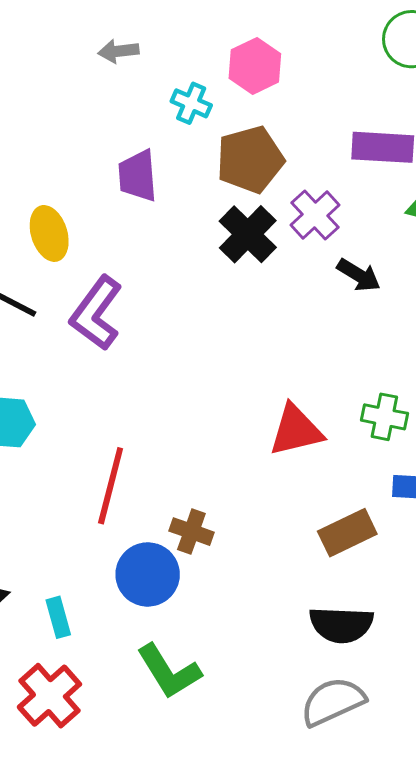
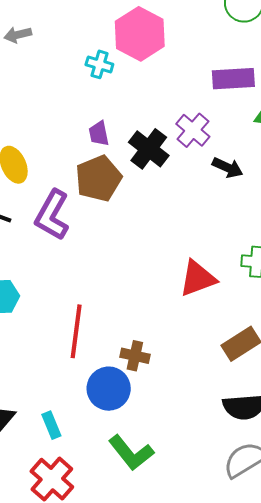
gray arrow: (118, 51) -> (18, 35), moved
pink hexagon: (255, 66) -> (140, 34), size x1.4
brown pentagon: (250, 159) -> (98, 178), moved
purple trapezoid: (138, 176) -> (99, 133), moved, size x0.7

